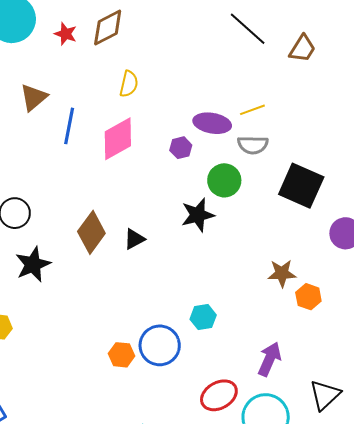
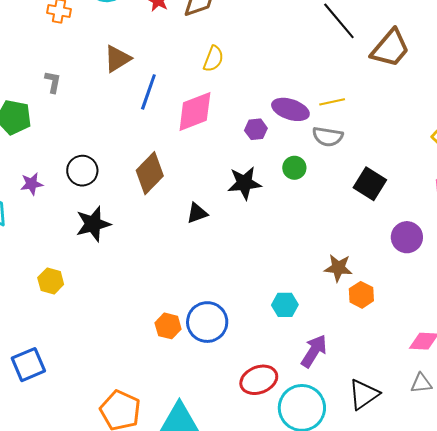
brown trapezoid: (302, 49) -> (390, 48), size x1.4
green circle: (224, 180) -> (294, 168), size x0.7
black square: (301, 186) -> (370, 184), size x0.7
black star: (198, 215) -> (244, 183), moved
brown diamond: (91, 232) -> (150, 173), moved
cyan hexagon: (203, 317) -> (285, 305), moved

